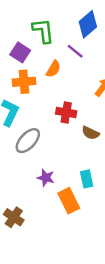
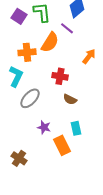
purple square: (20, 52) -> (19, 16), moved
orange semicircle: (53, 69) -> (50, 42), size x1.5
brown semicircle: (90, 133) -> (70, 99), moved

